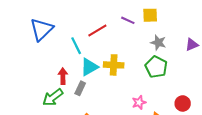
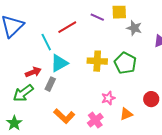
gray star: (158, 43) -> (134, 28), moved
yellow cross: (114, 65) -> (97, 61), moved
red arrow: (63, 76) -> (33, 72), turned 70

